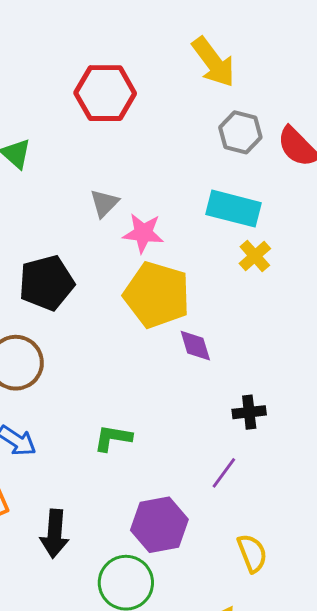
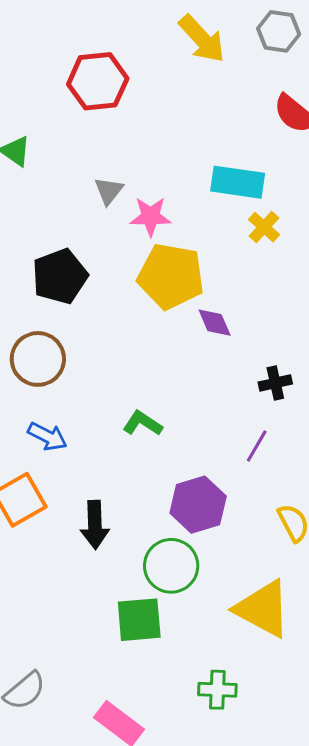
gray hexagon: (240, 132) -> (279, 31), moved
green L-shape: (113, 438) -> (143, 423), turned 30

